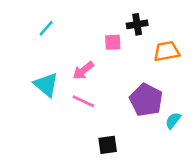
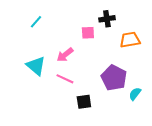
black square: (108, 145) -> (84, 102), moved

